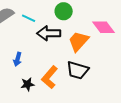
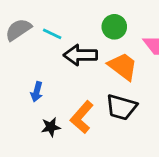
green circle: (64, 11) -> (114, 27), moved
orange trapezoid: (79, 41) -> (123, 66), turned 85

